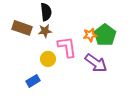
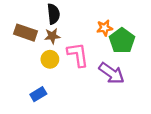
orange star: (90, 35) -> (105, 28), moved
yellow circle: (48, 59) -> (50, 59), moved

